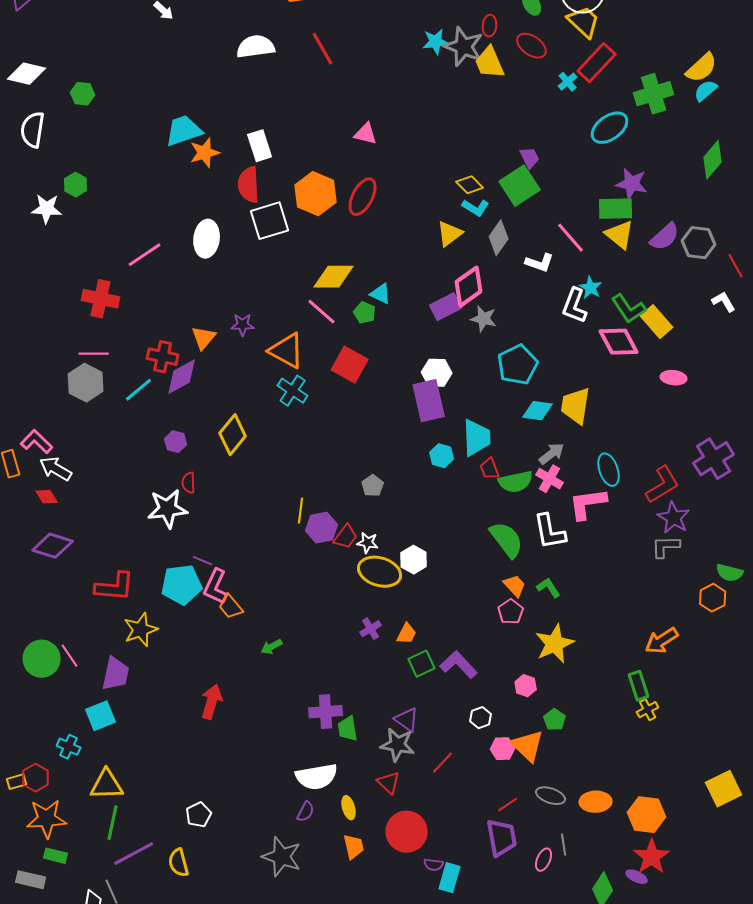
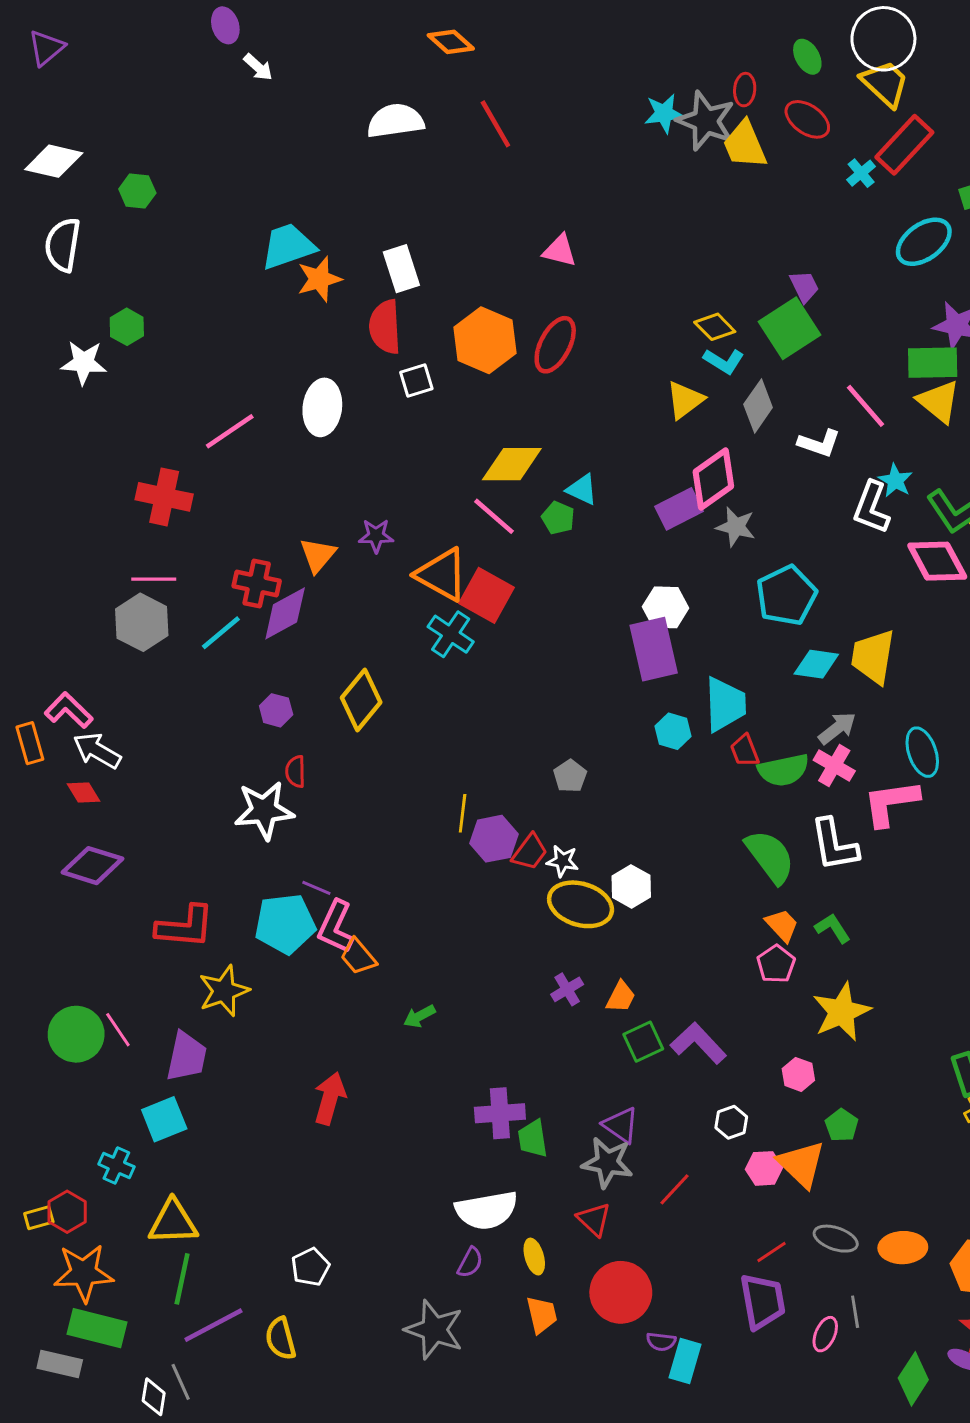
white square: (270, 221) -> (416, 381), size x0.6
red square: (350, 365) -> (486, 595), moved
green rectangle: (56, 856) -> (97, 1328), size x1.6

